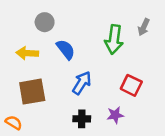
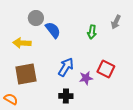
green arrow: (114, 40) -> (92, 32), size x0.6
blue semicircle: (66, 49) -> (53, 30), moved
purple star: (115, 115) -> (86, 78), moved

